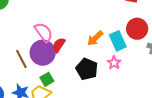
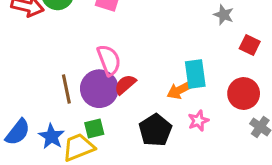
cyan rectangle: (118, 41) -> (195, 74), moved
pink star: (114, 63) -> (198, 121), moved

